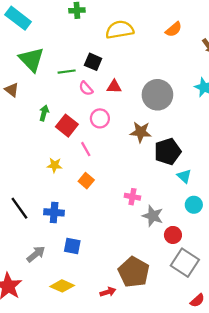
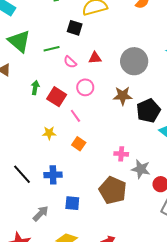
black square: (93, 62) -> (75, 28), moved
brown pentagon: (134, 272) -> (113, 190), moved

